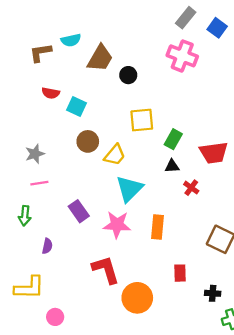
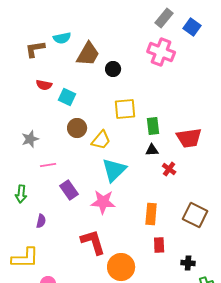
green rectangle: (173, 139) -> (153, 126), turned -36
pink line: (39, 183) -> (48, 165), moved
orange rectangle: (158, 227) -> (151, 214), moved

